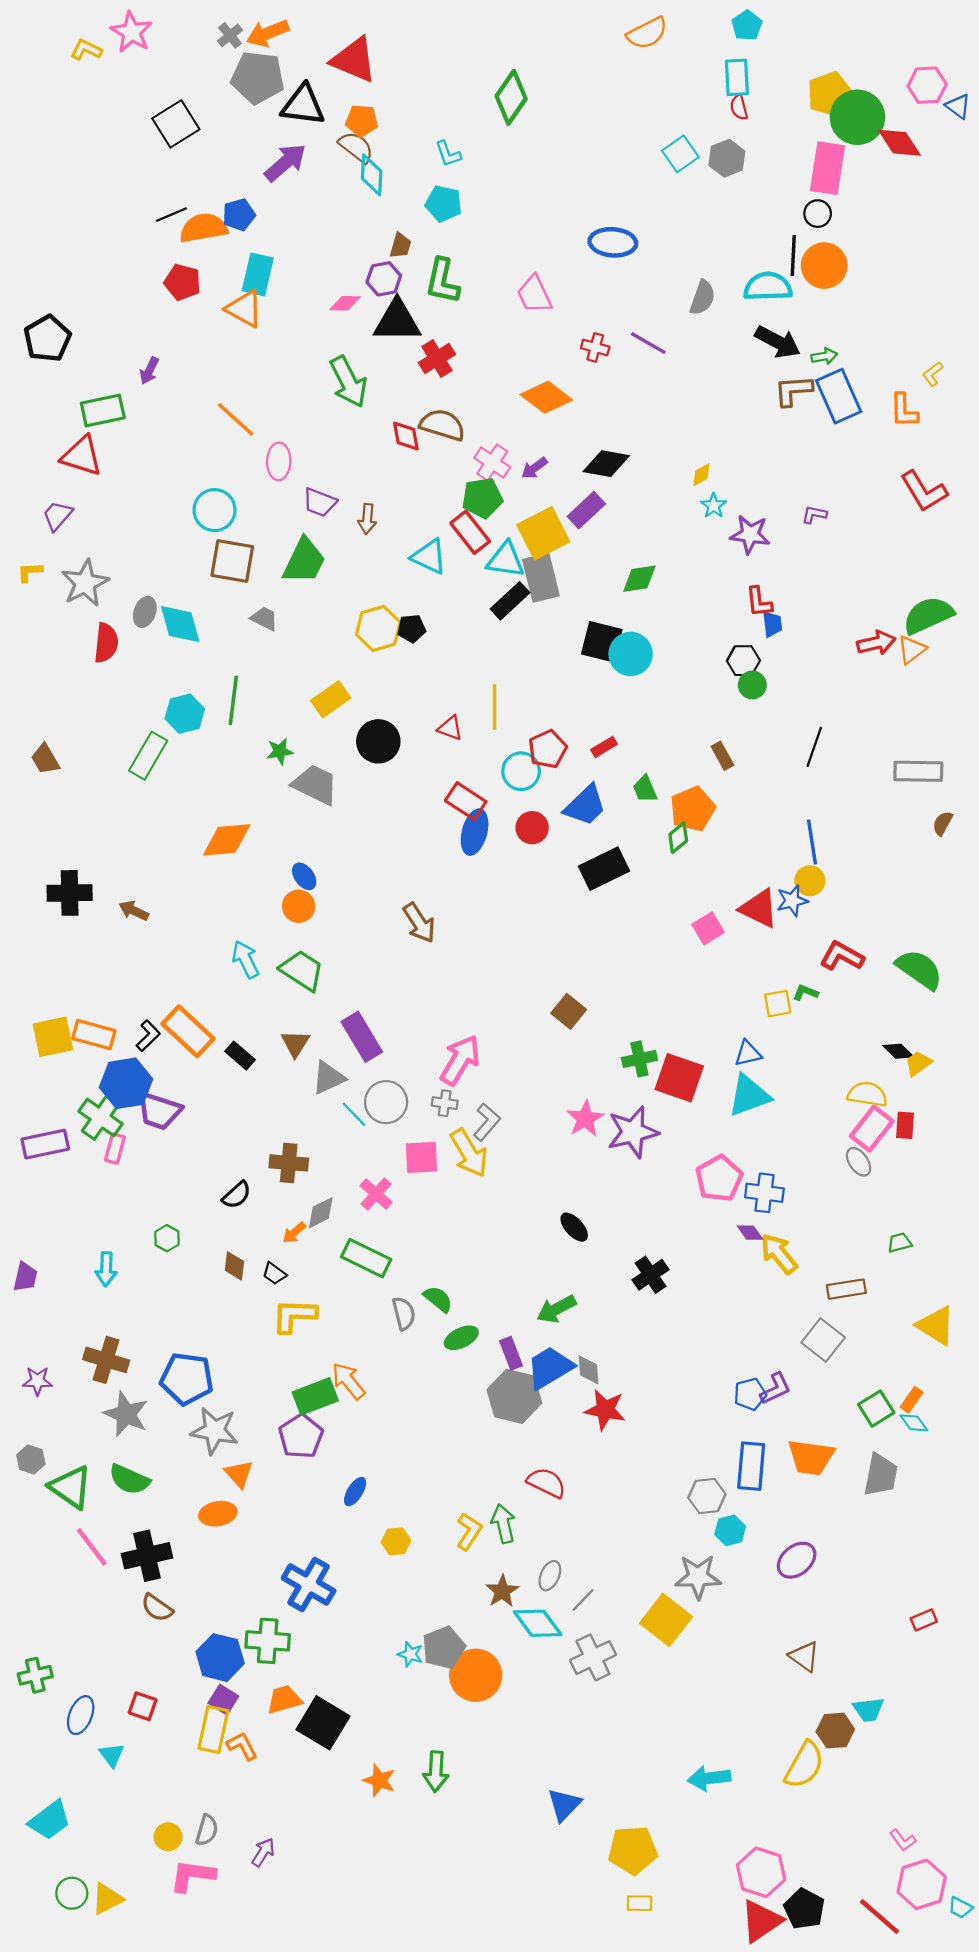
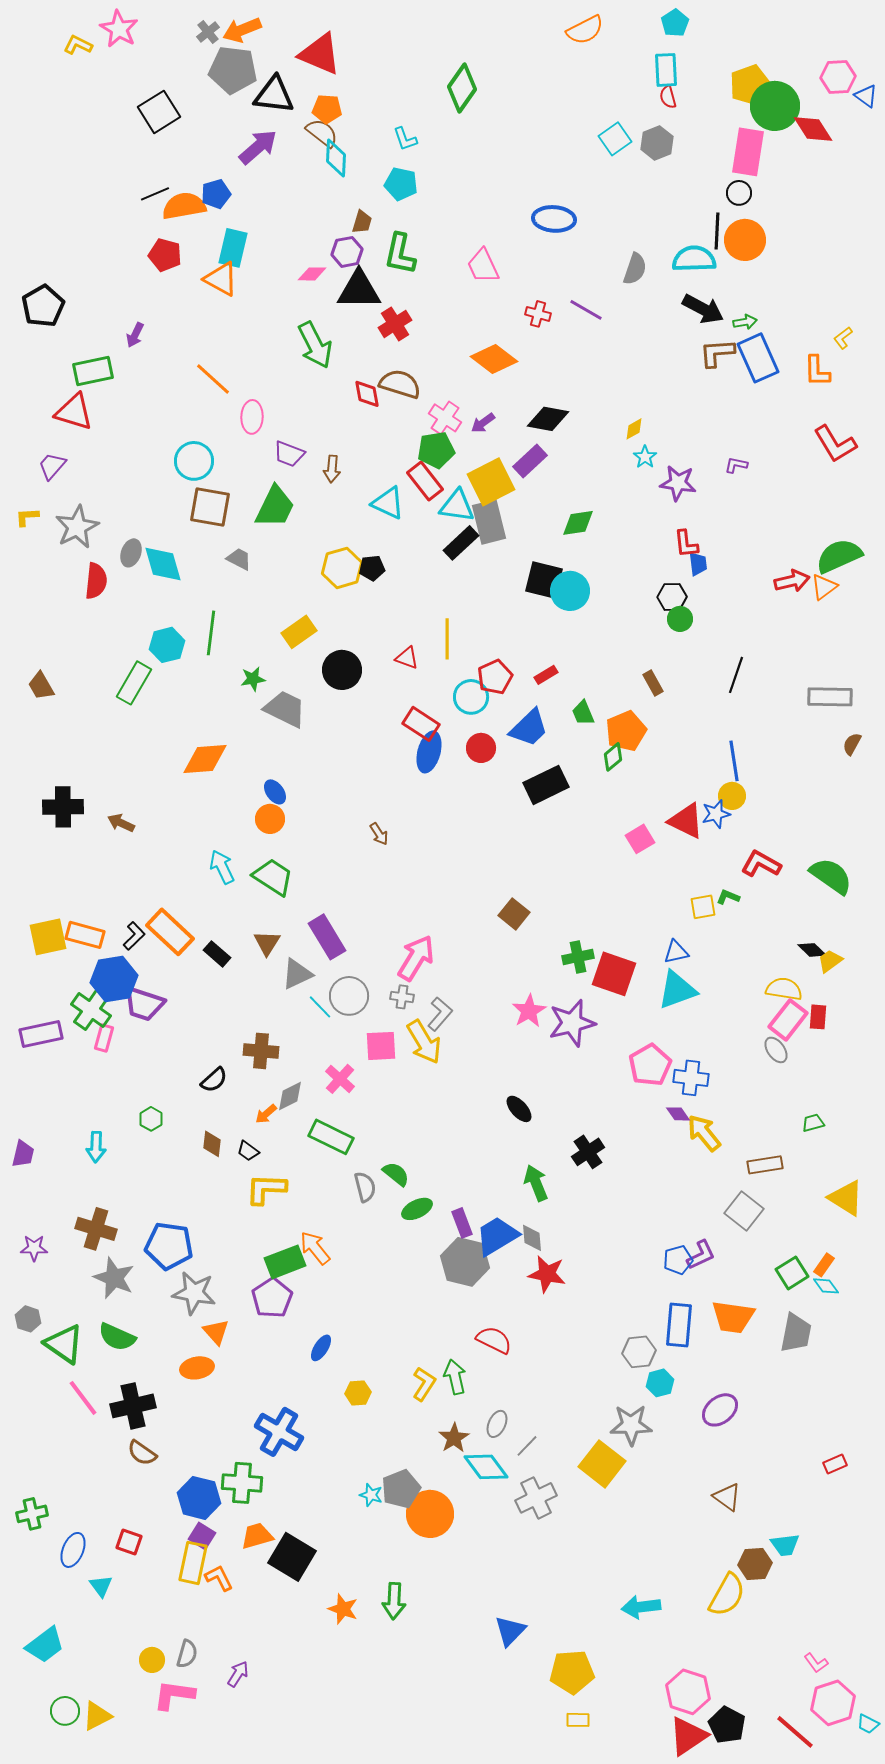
brown arrow: (419, 923) -> (379, 834), size x0.6
green arrow: (556, 1309) -> (536, 1183), moved, turned 96

